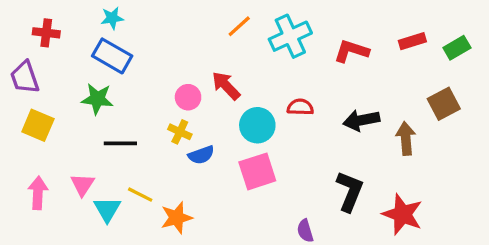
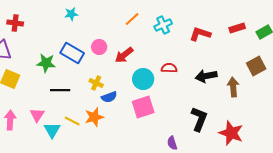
cyan star: (112, 18) -> (71, 14), moved
cyan cross: (290, 36) -> (163, 25), size x0.7
blue rectangle: (112, 56) -> (72, 53), moved
red arrow: (226, 86) -> (124, 55), turned -84
pink circle: (188, 97) -> (99, 47), moved
orange star: (177, 218) -> (94, 117), moved

